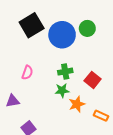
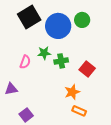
green star: (62, 90) -> (44, 53), moved
orange rectangle: (101, 116) -> (79, 111), moved

